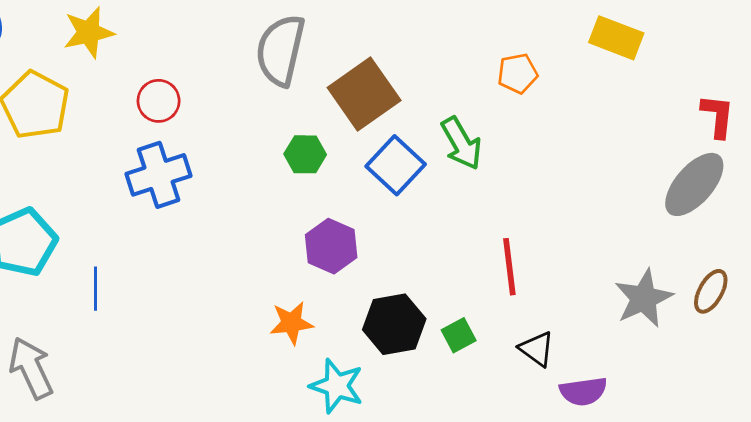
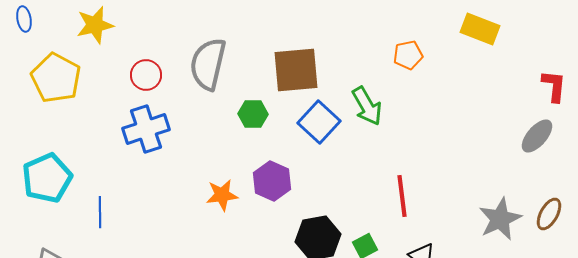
gray semicircle: (280, 50) -> (208, 64), moved
brown square: (364, 94) -> (296, 70), turned 30
gray ellipse: (694, 184) -> (537, 136), size x0.7
orange star: (291, 323) -> (222, 195), moved

